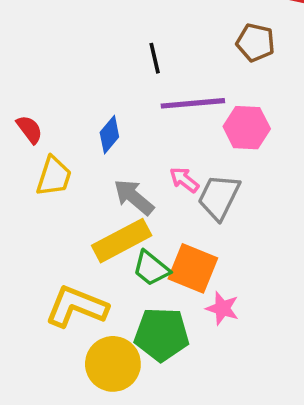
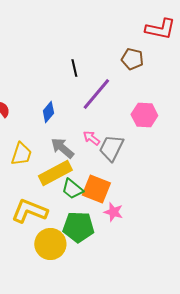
purple line: (193, 103) -> (96, 94), turned -45
pink hexagon: (247, 128) -> (144, 115), moved
yellow trapezoid: (54, 176) -> (21, 154), moved

